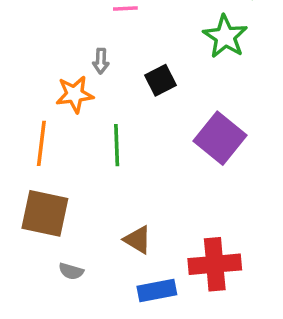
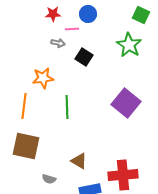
gray arrow: (101, 61) -> (58, 43), moved, turned -80
black square: (160, 80) -> (84, 57), moved, turned -30
gray semicircle: (71, 271) -> (49, 179), moved

